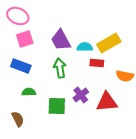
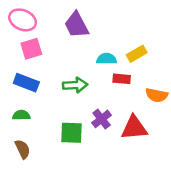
purple trapezoid: (61, 40) -> (76, 25), moved
yellow rectangle: (109, 43) -> (137, 54), size x0.7
green arrow: (60, 68) -> (75, 85), turned 96
green semicircle: (29, 92) -> (21, 115), moved

